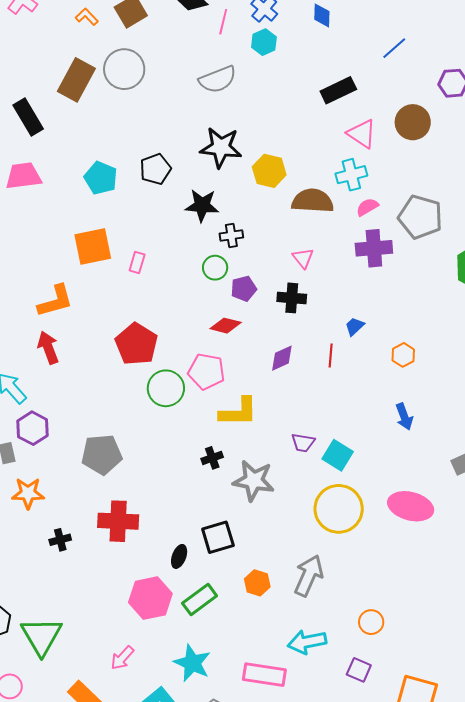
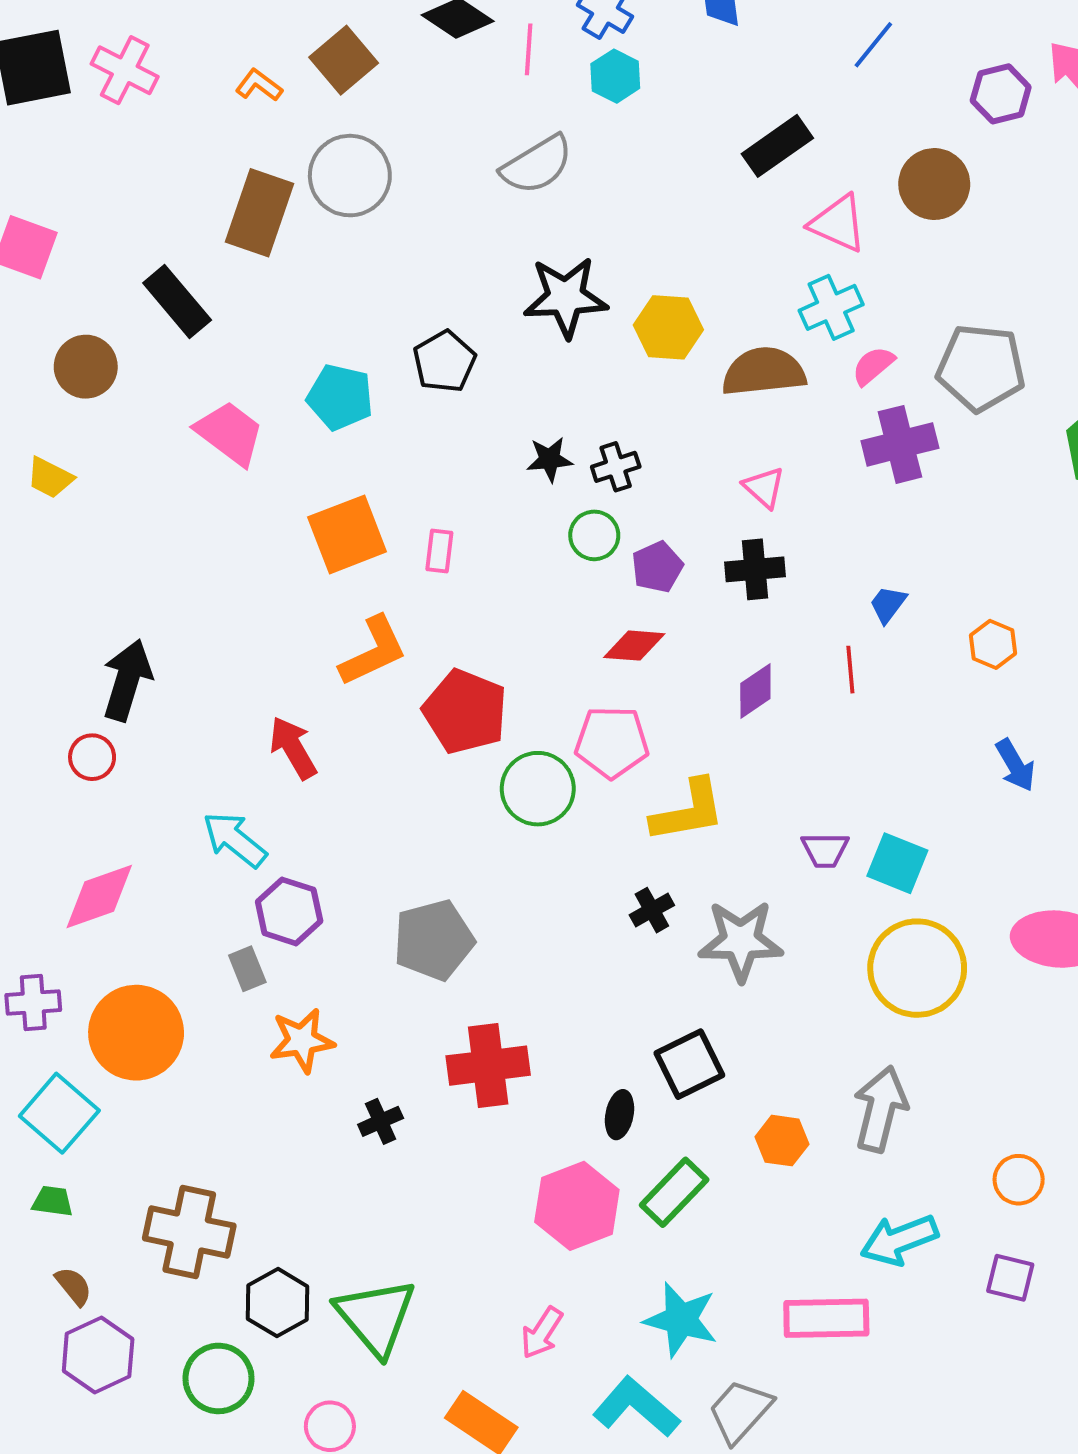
pink trapezoid: (23, 176) -> (230, 433), moved, turned 54
black star: (202, 205) -> (550, 459), moved, size x0.7
orange L-shape: (55, 301) -> (373, 651), moved

